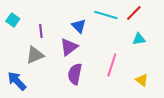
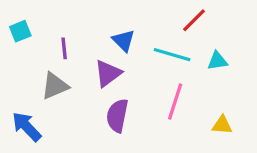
red line: (134, 13) -> (194, 20), moved
cyan line: (106, 15) -> (172, 55), moved
cyan square: (13, 20) -> (20, 31), turned 32
yellow triangle: (142, 80) -> (222, 125), turned -32

